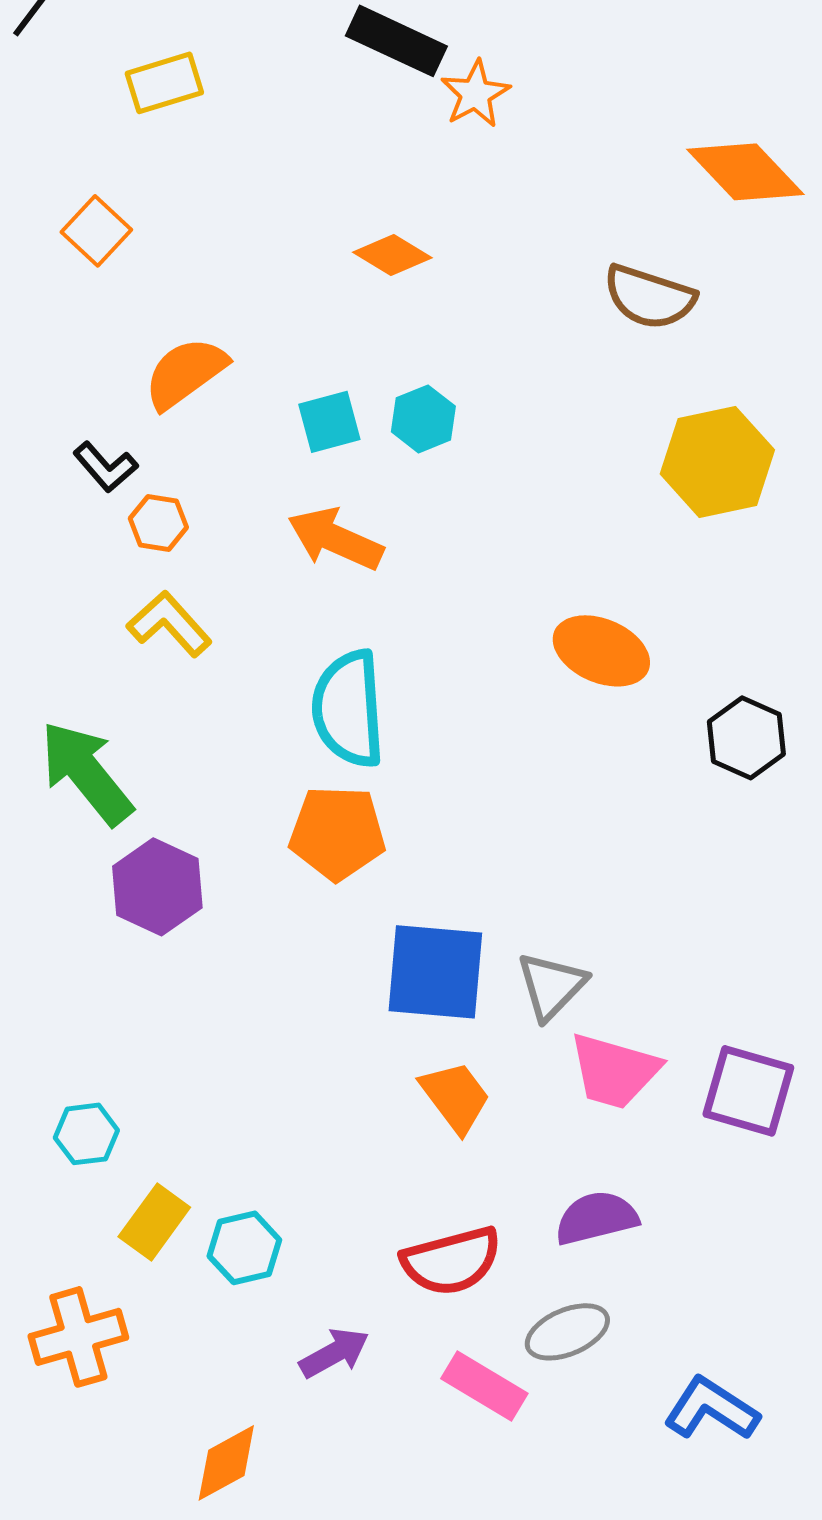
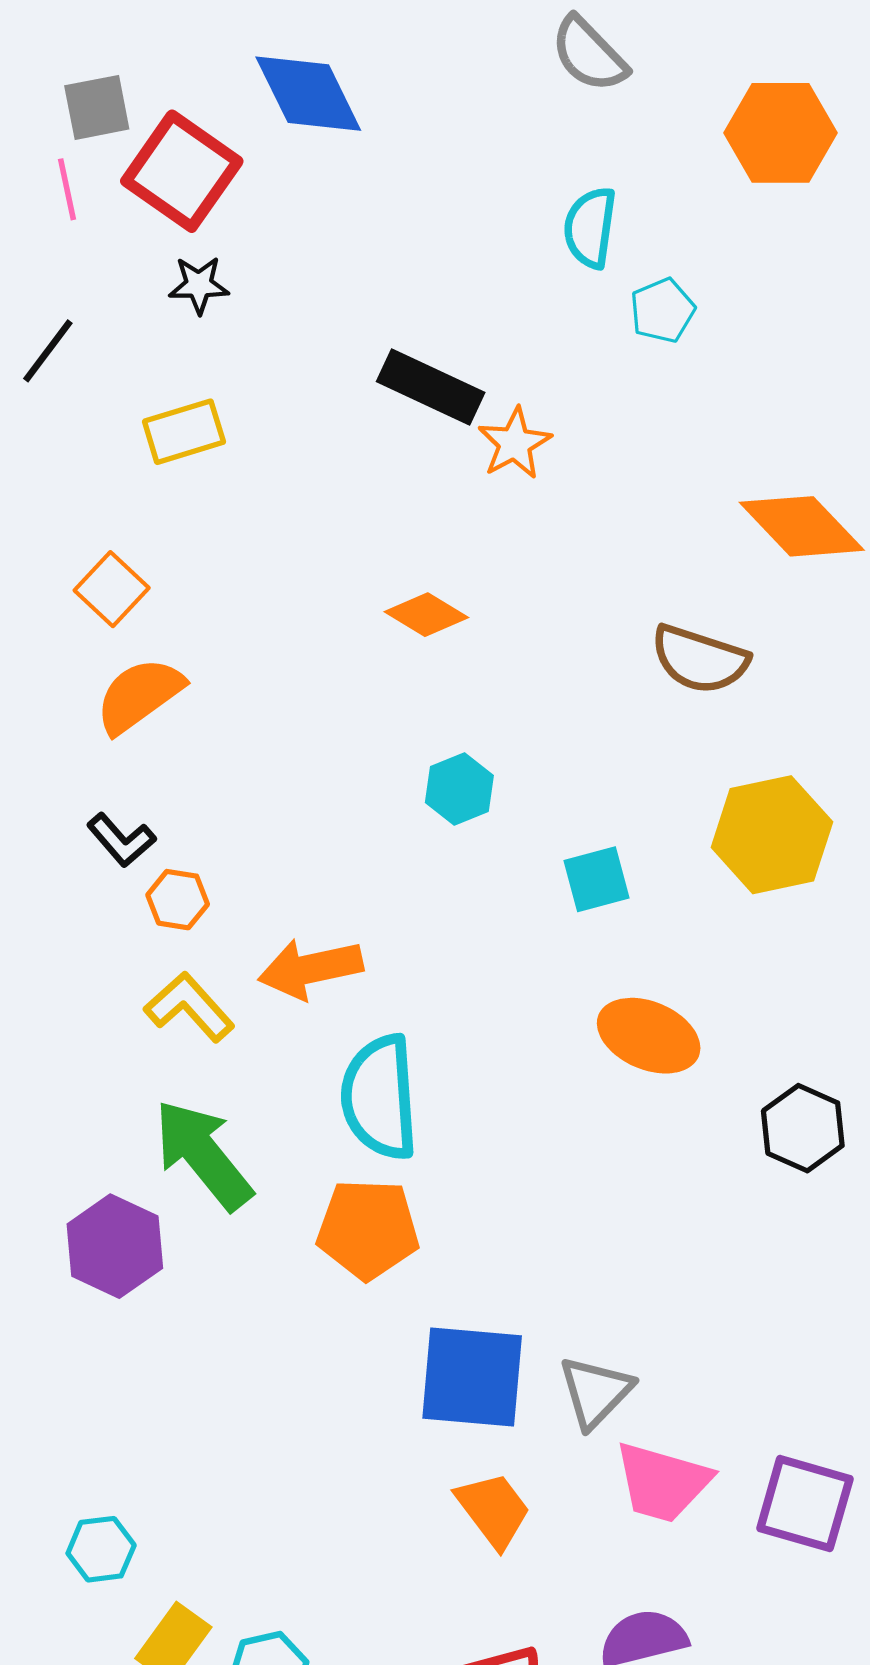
orange semicircle: (185, 373) -> (139, 695), moved
cyan square: (329, 422) -> (597, 879), moved
orange arrow: (335, 539) -> (310, 969), moved, turned -36
green arrow: (86, 773) -> (203, 1155), moved
purple hexagon: (157, 887) -> (115, 1246), moved

